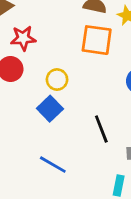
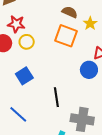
yellow circle: (57, 80) -> (27, 42), moved

